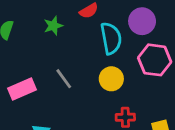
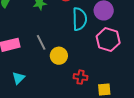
yellow circle: (111, 79) -> (59, 56), moved

